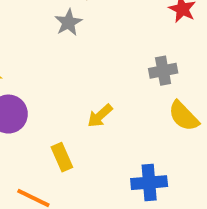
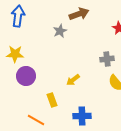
blue cross: (149, 183) -> (82, 116), moved

